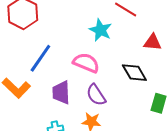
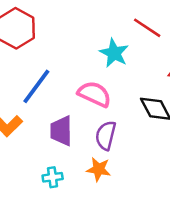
purple semicircle: (96, 95) -> (106, 135), turned 45

